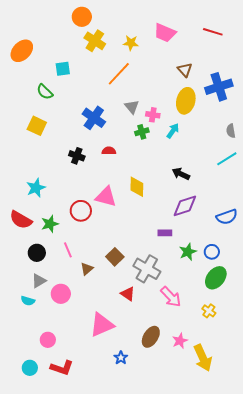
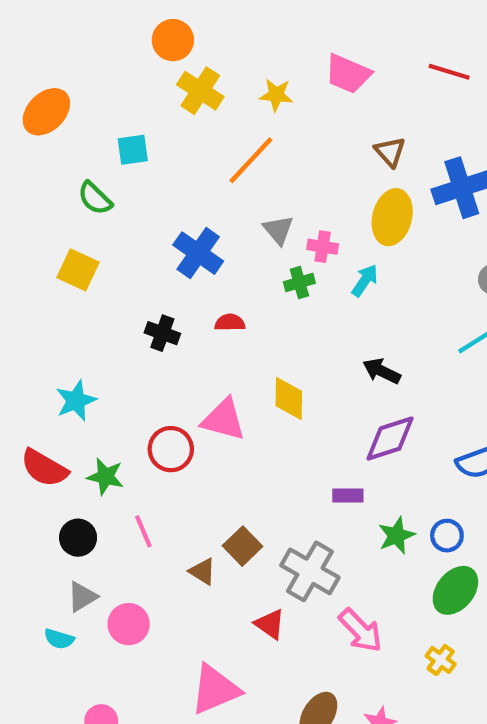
green star: (50, 224) -> (105, 477), turned 30
brown triangle: (87, 269) -> (202, 571), moved, turned -48

